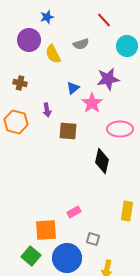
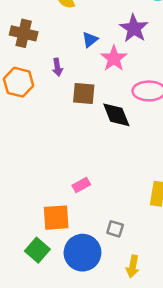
purple star: (108, 79) -> (134, 28), turned -30
brown cross: (20, 83) -> (24, 33), size x1.5
black diamond: (102, 161) -> (116, 115), moved, turned -35
pink rectangle: (74, 212) -> (81, 185), moved

